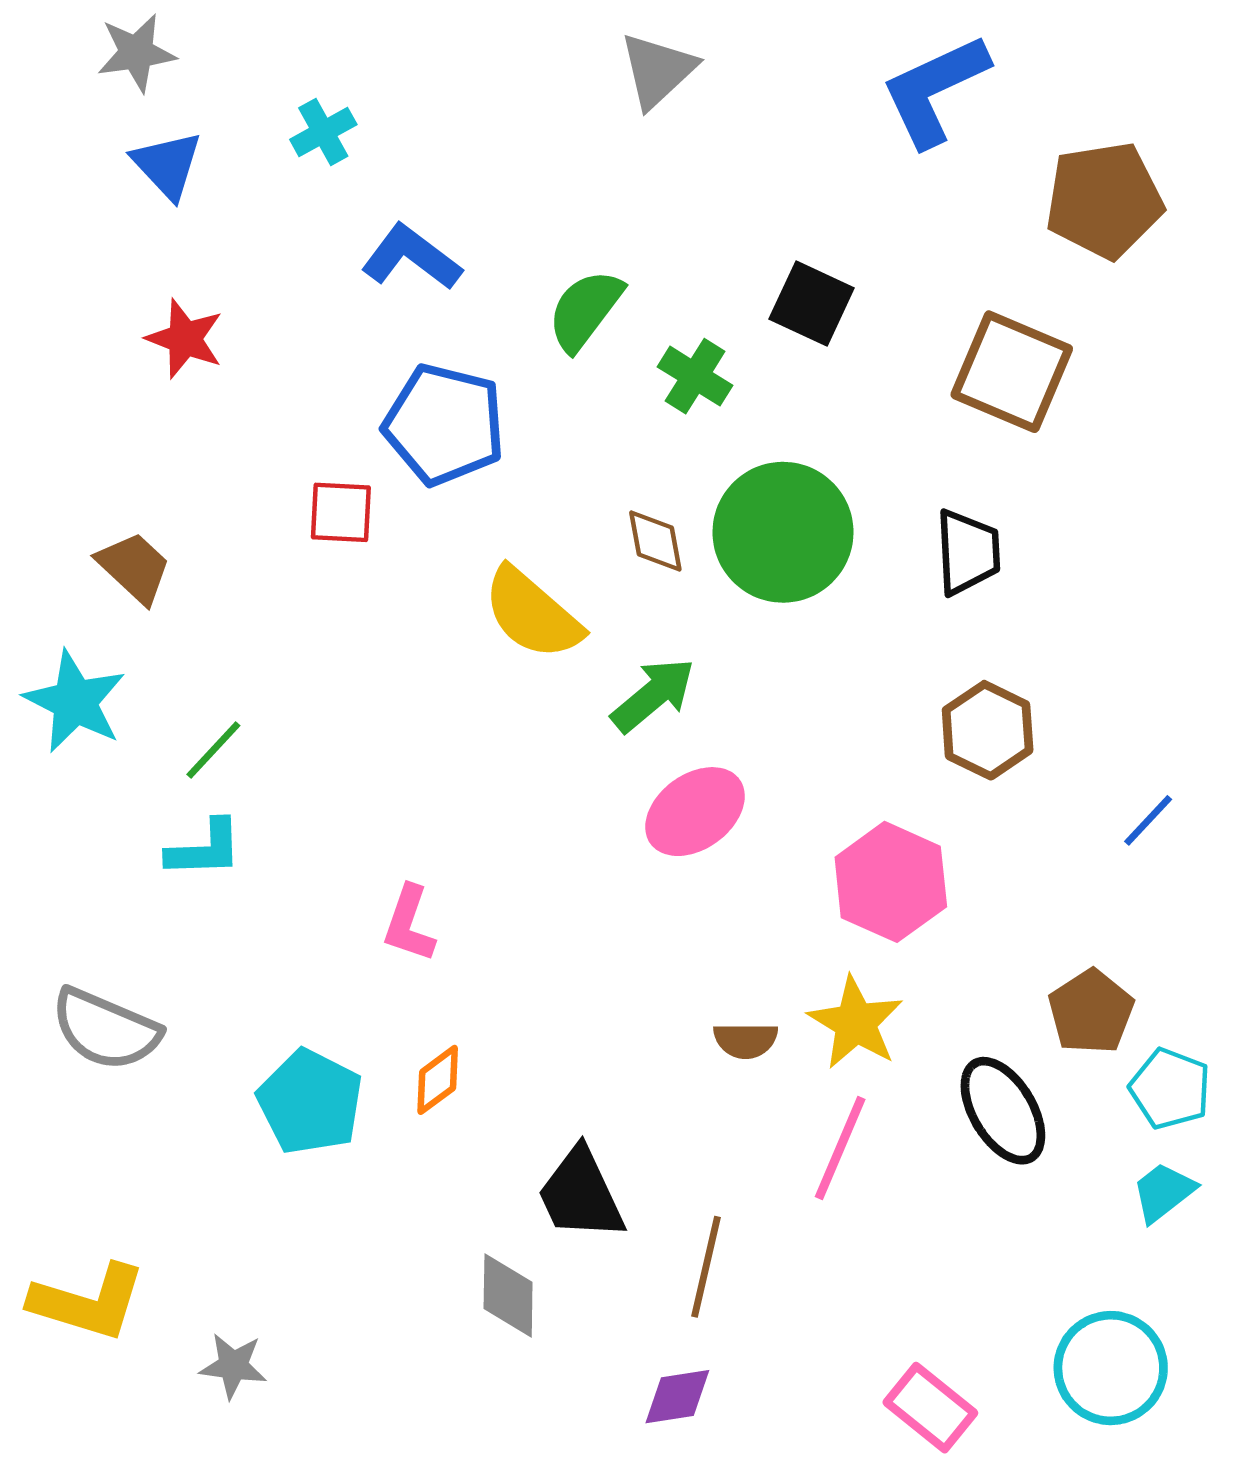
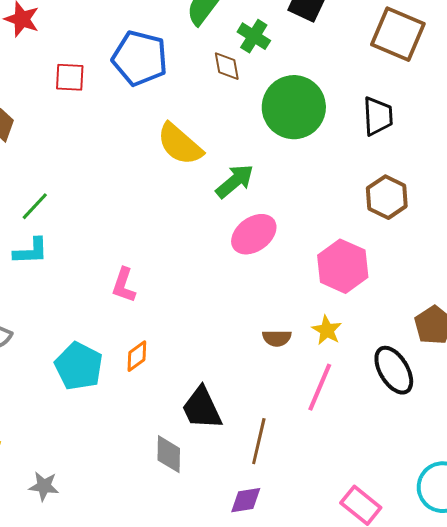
red square: (341, 512) -> (70, 77), moved
brown diamond: (655, 541) -> (227, 66), moved
yellow star: (856, 1023) -> (327, 330), size x0.7

